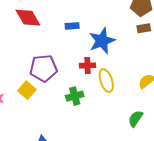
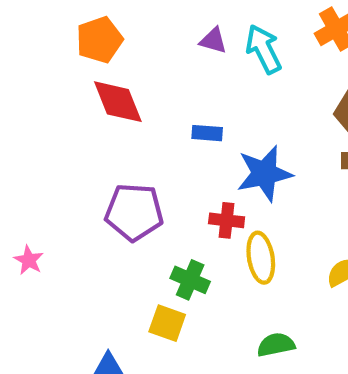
yellow square: (27, 90) -> (167, 323), moved, turned -30
green cross: (75, 96) -> (190, 280), turned 30
green semicircle: (136, 119) -> (276, 345), moved, turned 36

